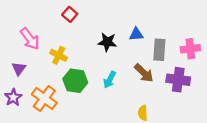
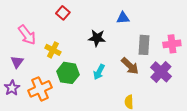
blue triangle: (136, 34) -> (123, 18), moved
purple cross: (178, 80) -> (161, 72), turned 35
orange cross: (44, 98) -> (40, 89), turned 30

